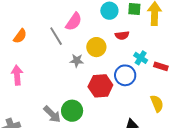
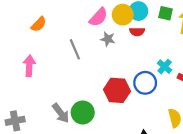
red semicircle: (122, 35) -> (137, 32), moved
gray line: (56, 36) -> (75, 49), moved
yellow circle: (96, 47) -> (123, 15), moved
gray star: (77, 61) -> (108, 39), moved

